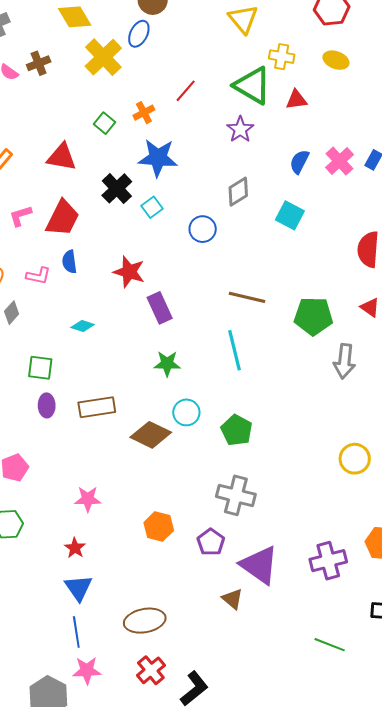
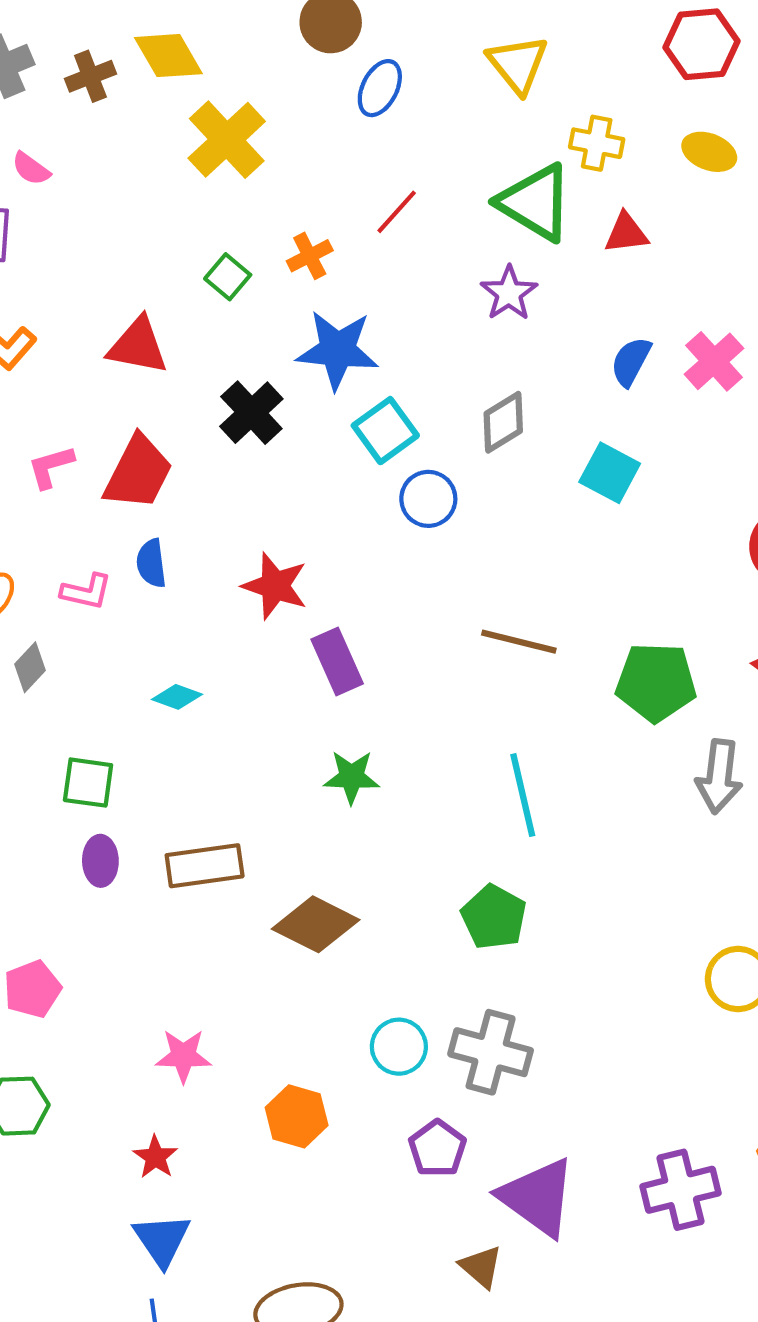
blue ellipse: (139, 34) -> (380, 88), moved
brown cross: (39, 63) -> (90, 76), moved
cyan square: (152, 207) -> (385, 431), moved, size x1.4
cyan line: (234, 350) -> (523, 795), moved
cyan circle: (186, 412) -> (399, 1047), moved
orange hexagon: (159, 526) -> (297, 1116), moved

